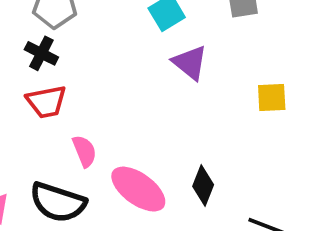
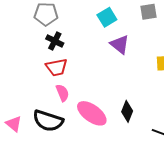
black cross: (41, 53) -> (55, 41), moved
red trapezoid: (46, 102) -> (57, 67), moved

